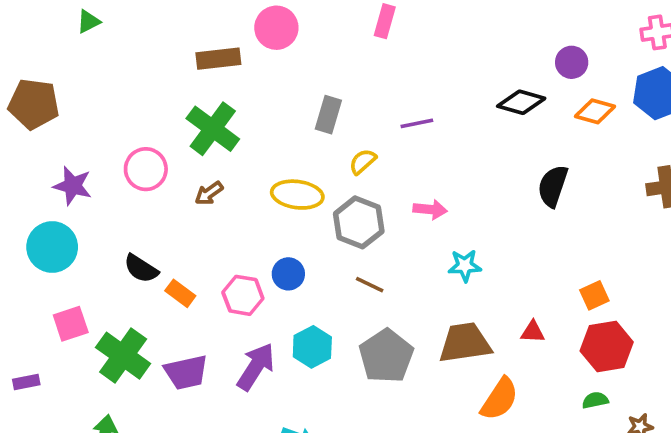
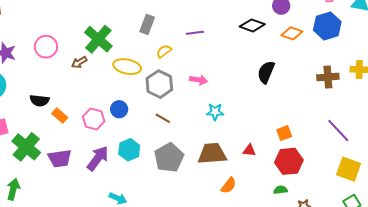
green cross: (213, 129) -> (98, 39), moved
black semicircle: (141, 269) -> (39, 100), turned -30
orange semicircle: (500, 399) -> (229, 185), size x0.7

